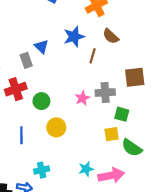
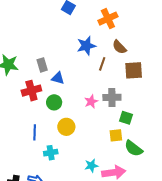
blue triangle: (42, 46) -> (58, 78), moved, turned -32
brown square: (135, 77) -> (134, 70), moved
cyan cross: (42, 170) -> (51, 153), moved

